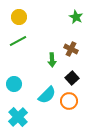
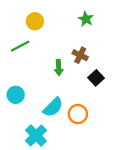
yellow circle: (19, 17) -> (35, 21), moved
black square: (72, 78) -> (96, 78), moved
cyan cross: (18, 117) -> (36, 136), moved

